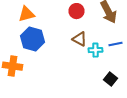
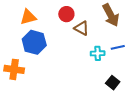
red circle: (76, 11) -> (66, 14), moved
brown triangle: (80, 39) -> (82, 28), moved

